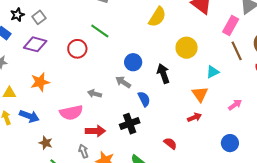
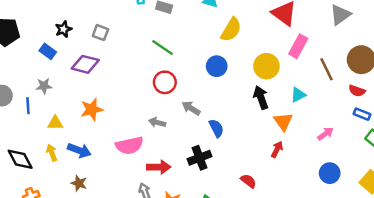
gray square: (39, 17) -> (100, 33), moved, turned -32
pink rectangle: (231, 26) -> (298, 46), moved
red circle: (77, 49) -> (165, 82), moved
blue circle: (133, 62) -> (217, 66), moved
black arrow: (163, 74) -> (261, 97), moved
red arrow: (194, 117) -> (277, 149), turned -40
brown star: (46, 143) -> (79, 183), moved
blue circle: (230, 143) -> (330, 173), moved

